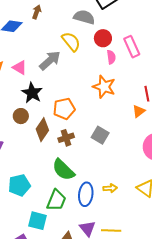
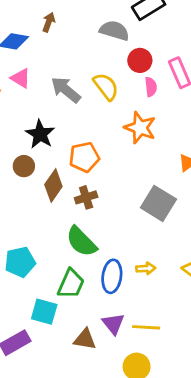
yellow semicircle: (71, 42) -> (106, 87), moved
gray arrow: (50, 60) -> (66, 90), turned -100
pink triangle: (20, 68) -> (21, 78), moved
gray square: (100, 135) -> (158, 203), moved, size x1.4

